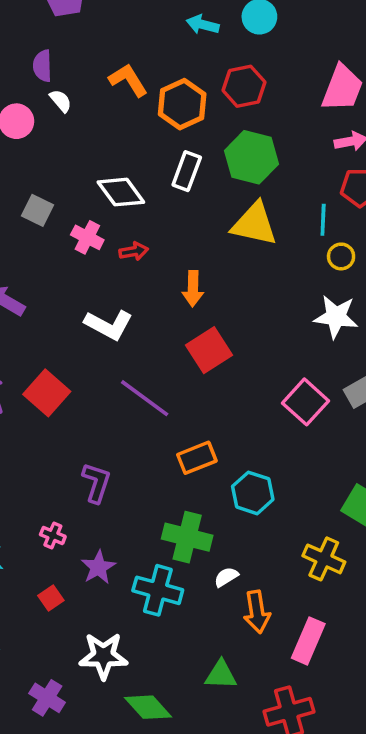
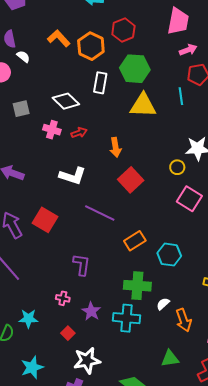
gray square: (37, 210) -> (21, 109), moved, turned -30
yellow circle: (341, 256) -> (177, 167), moved
white star: (103, 656) -> (87, 360), moved

